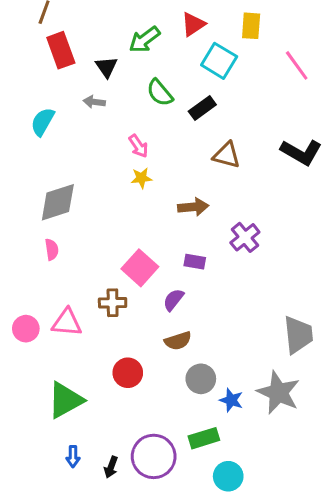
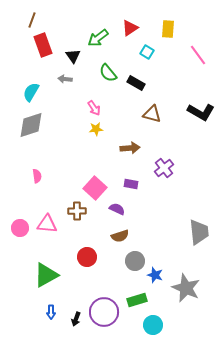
cyan square: (219, 61) -> (147, 52), size x0.6
black rectangle: (202, 108) -> (136, 83), turned 66
gray diamond: (58, 202) -> (31, 125), moved
purple semicircle: (173, 300) -> (117, 209), turned 77
gray star: (278, 393) -> (186, 288), moved

